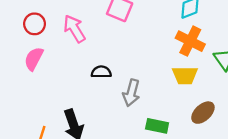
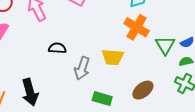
yellow trapezoid: (185, 75) -> (113, 57), moved

